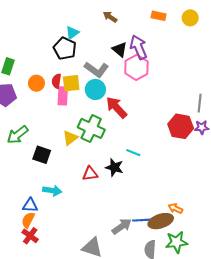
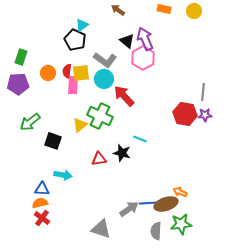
orange semicircle: (28, 220) -> (40, 203), turned 49

